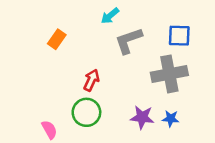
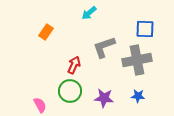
gray L-shape: (129, 41) -> (104, 47), moved
purple star: (142, 117) -> (104, 98), moved

